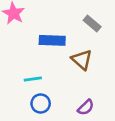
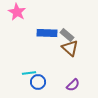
gray rectangle: (92, 24) -> (67, 35), moved
cyan line: (33, 79) -> (29, 73), moved

